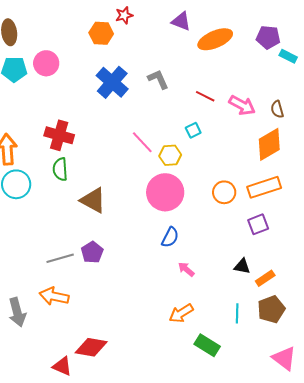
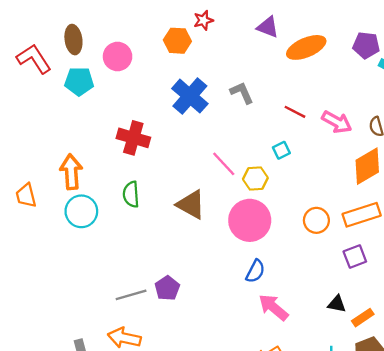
pink circle: (46, 63) -> (118, 56), moved
red cross: (59, 135) -> (133, 138), moved
brown triangle: (93, 200) -> (191, 205), moved
pink arrow: (186, 269) -> (273, 307), size x1.6

